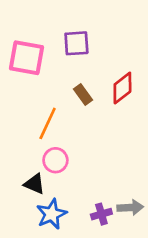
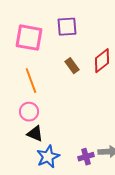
orange line: (48, 123) -> (31, 81), moved, turned -45
pink circle: (55, 160) -> (29, 112), moved

